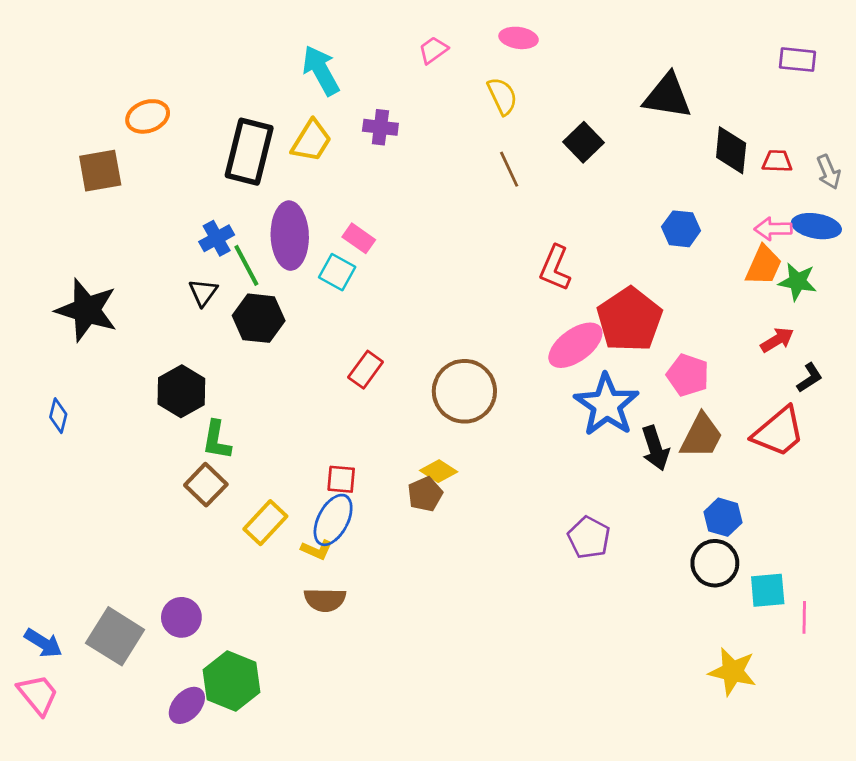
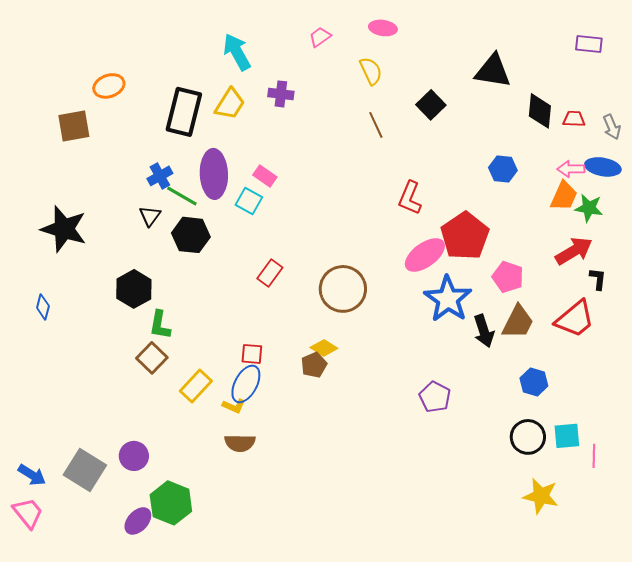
green line: (246, 265) -> (182, 196), turned -32
red arrow: (777, 340) -> (574, 251), size x1.5
black L-shape: (810, 378) -> (598, 279), turned -50
black circle: (715, 563) -> (528, 437), moved

